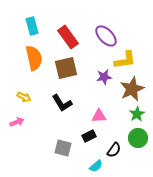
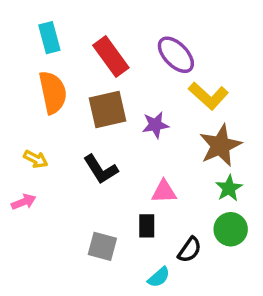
yellow L-shape: (125, 60) -> (208, 96), turned 50
purple star: (104, 77) -> (155, 125), moved
black rectangle: (89, 136) -> (147, 226), turned -64

